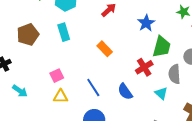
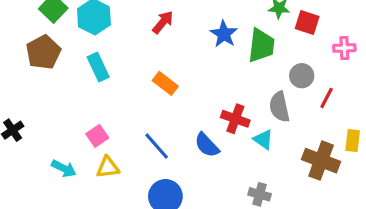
brown pentagon: (28, 34) -> (43, 52), moved
green trapezoid: (162, 47) -> (261, 45), moved
red cross: (144, 67) -> (235, 119), moved, turned -30
cyan arrow: (20, 91) -> (64, 168), moved

